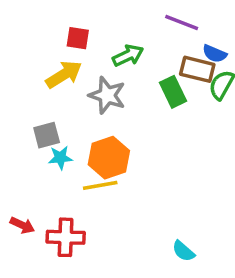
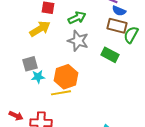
blue semicircle: (215, 54) -> (119, 11), moved
green rectangle: (173, 92) -> (110, 55), moved, turned -36
gray star: (107, 95) -> (78, 41), moved

